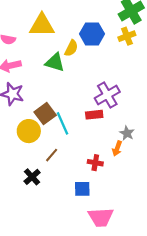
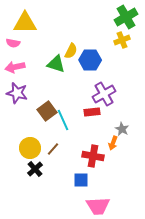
yellow triangle: (42, 25) -> (25, 23), moved
blue hexagon: (92, 34) -> (90, 60), moved
yellow circle: (29, 131) -> (30, 148), moved
red cross: (95, 163) -> (93, 156), size x1.5

